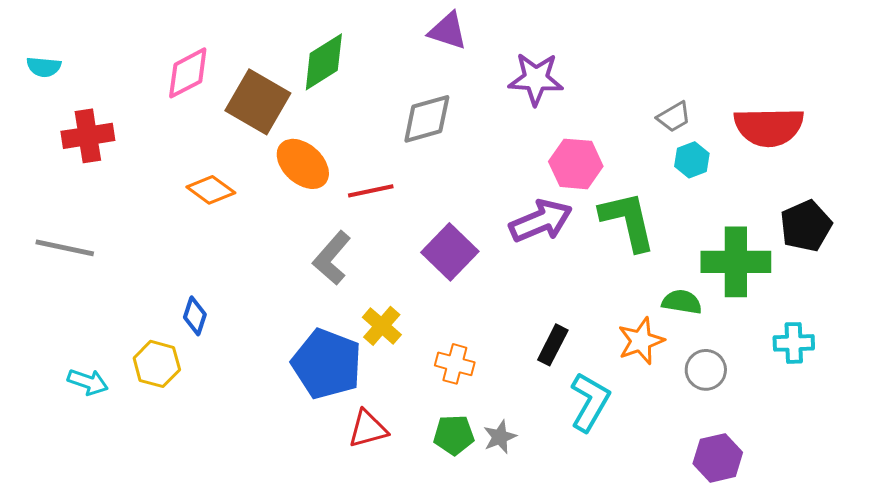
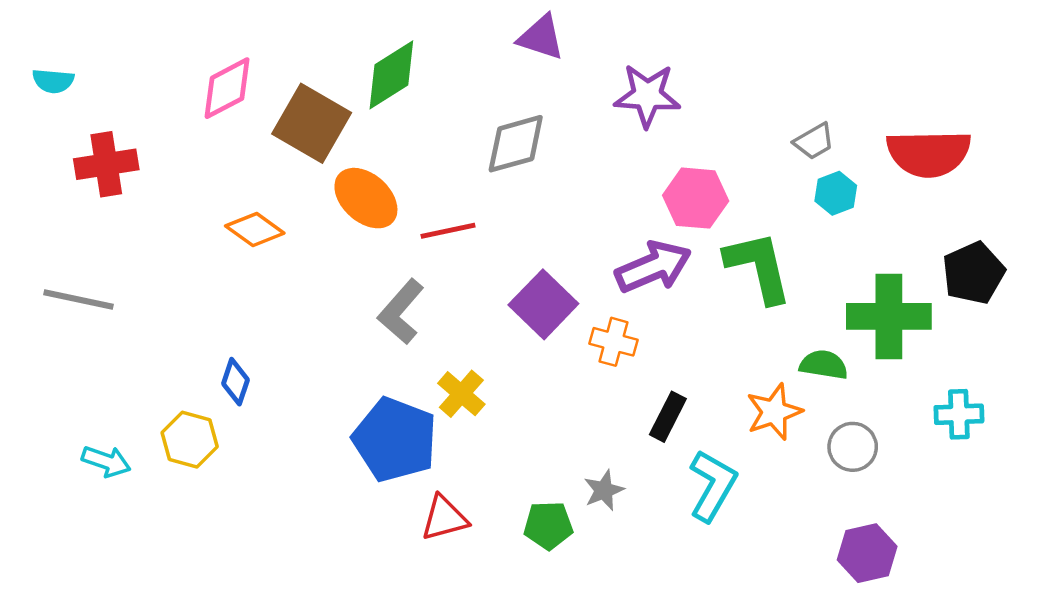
orange cross: (455, 364) -> (614, 342), moved
gray star: (500, 437) -> (604, 490), moved

